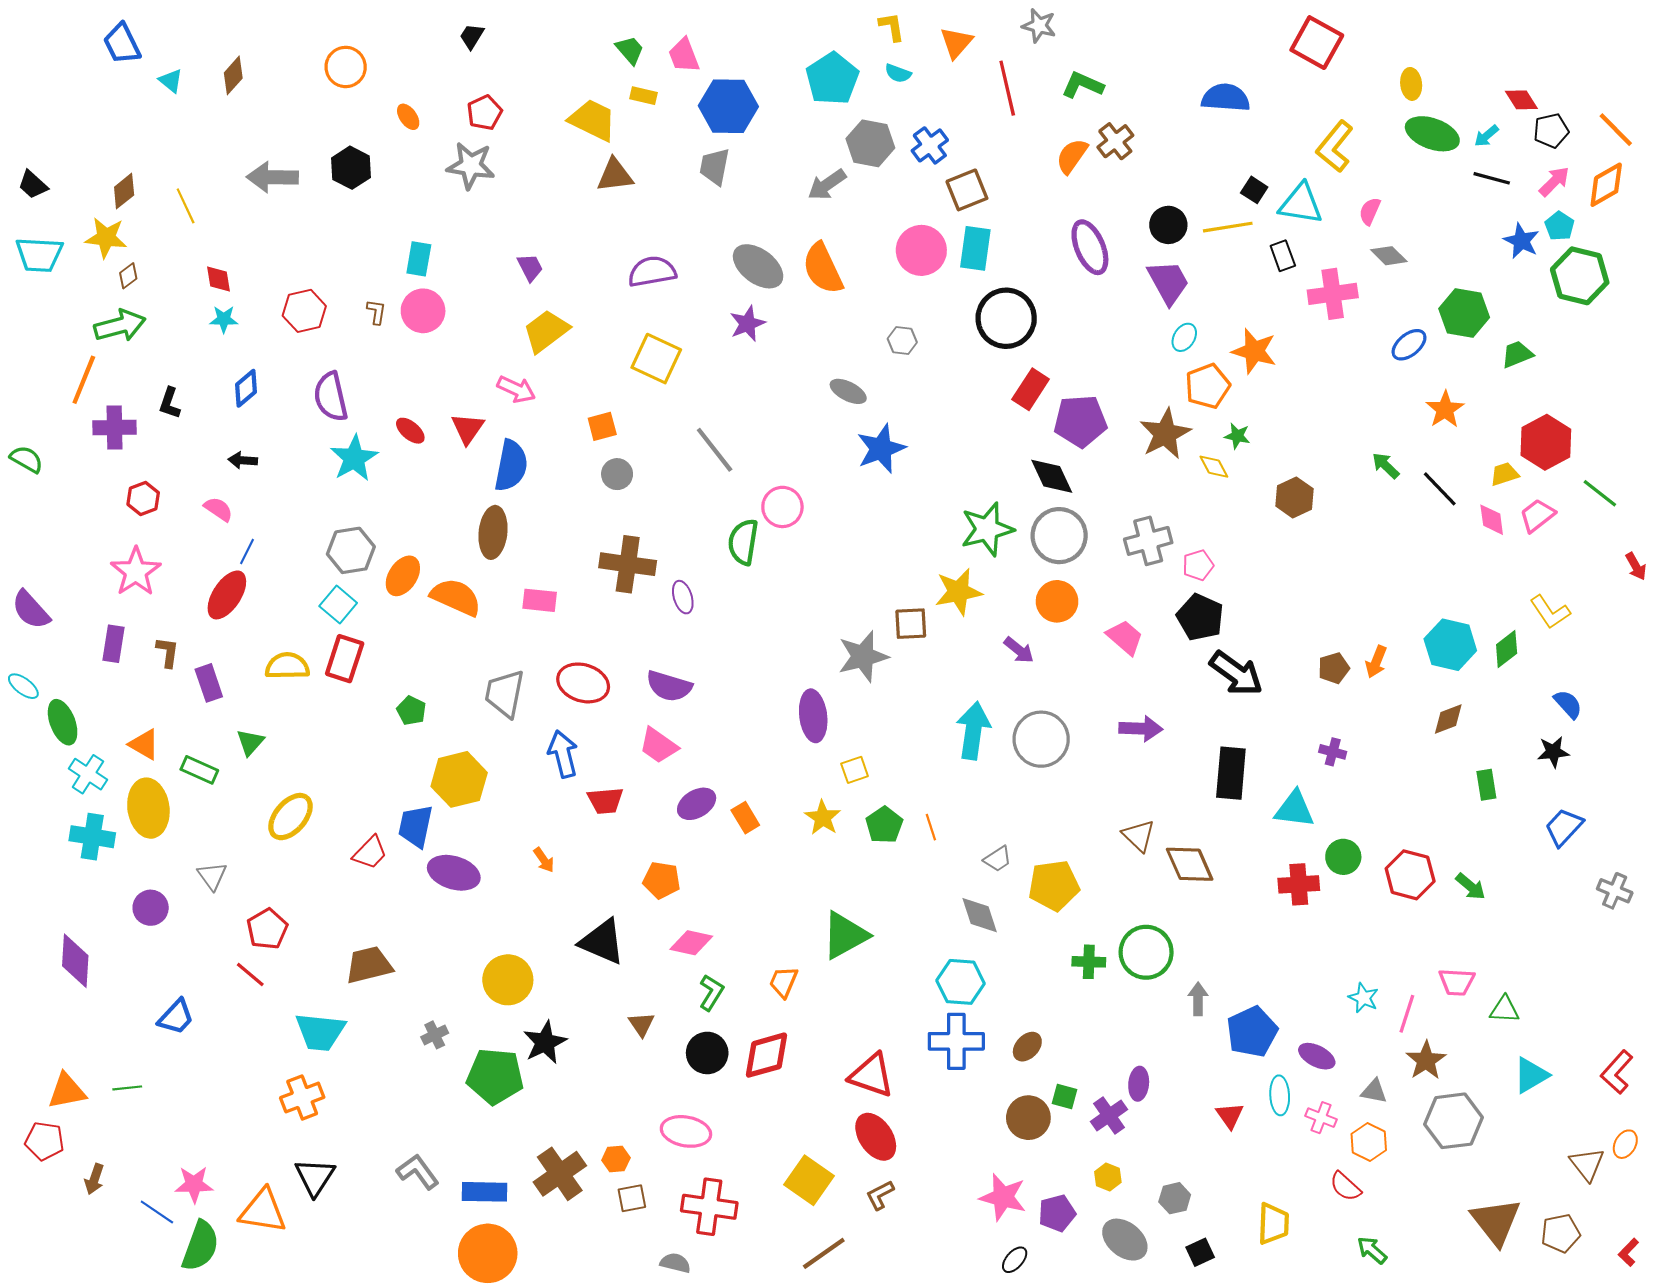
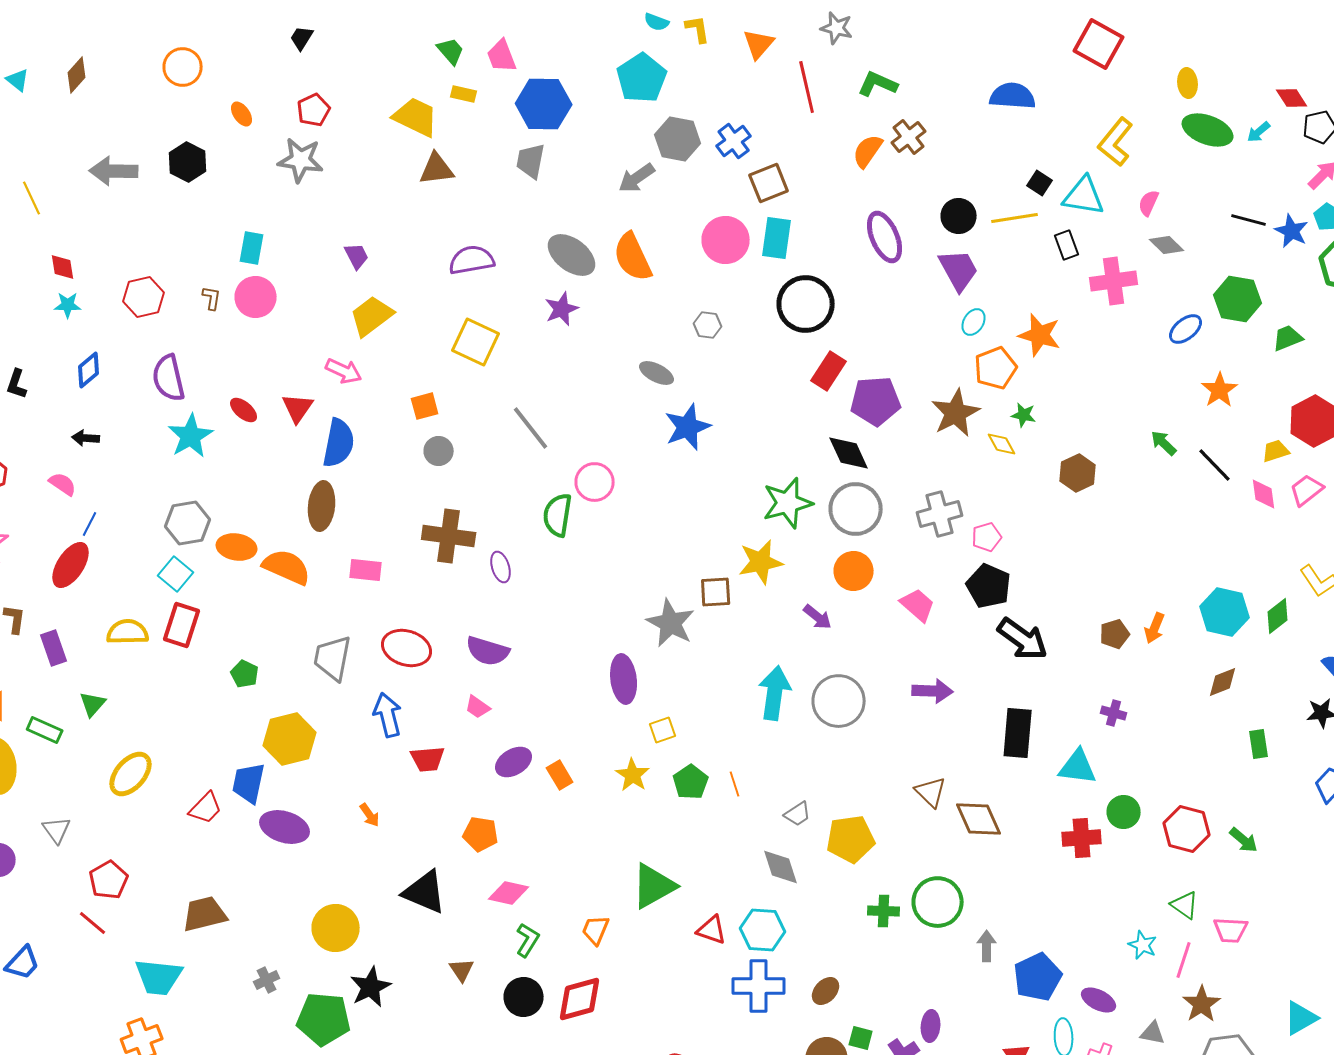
cyan semicircle: (898, 73) -> (657, 22), moved
black line: (1492, 178) -> (1249, 220), moved
orange ellipse: (403, 576) -> (237, 547), turned 66
gray star: (863, 656) -> (671, 623), turned -30
pink trapezoid: (658, 746) -> (478, 707), size x0.7
green triangle: (1504, 1010) -> (1185, 905), moved, turned 32
red triangle: (871, 1075) -> (712, 930), moved, size x0.7

